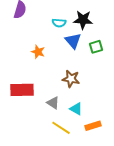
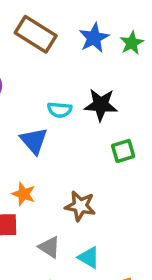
blue triangle: (73, 41) -> (34, 141), moved
orange star: (38, 52) -> (24, 194), moved

